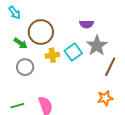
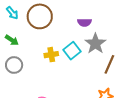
brown circle: (41, 32) -> (40, 16), moved
green arrow: (21, 43) -> (12, 40), moved
gray circle: (25, 67) -> (14, 65), moved

